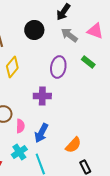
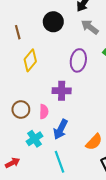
pink semicircle: (20, 126) -> (44, 112), moved
cyan cross: (19, 152) -> (34, 139), moved

